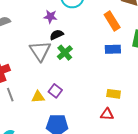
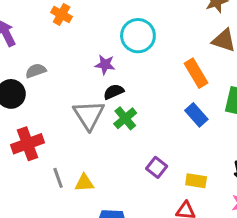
blue rectangle: (113, 49) -> (196, 115), turned 49
purple square: (55, 91) -> (157, 167), moved
gray line: (10, 95) -> (58, 178), moved

